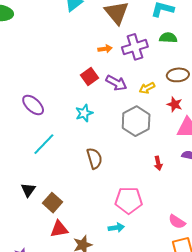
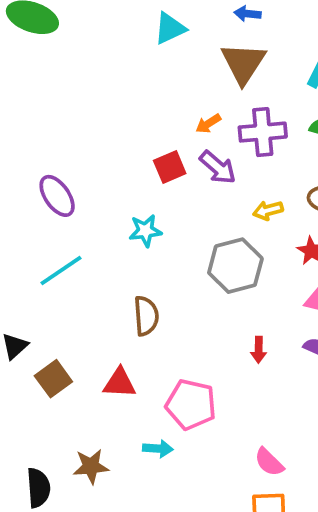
orange arrow: (105, 49) -> (208, 124), turned 144
purple arrow: (116, 83) -> (218, 167), moved
red triangle: (59, 229) -> (120, 383), moved

